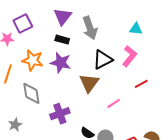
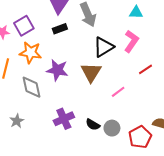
purple square: (23, 23) -> (24, 26), moved
black rectangle: (62, 40) -> (60, 29), turned -32
purple star: (61, 63) -> (57, 70), moved
purple cross: (60, 114) -> (64, 119), moved

